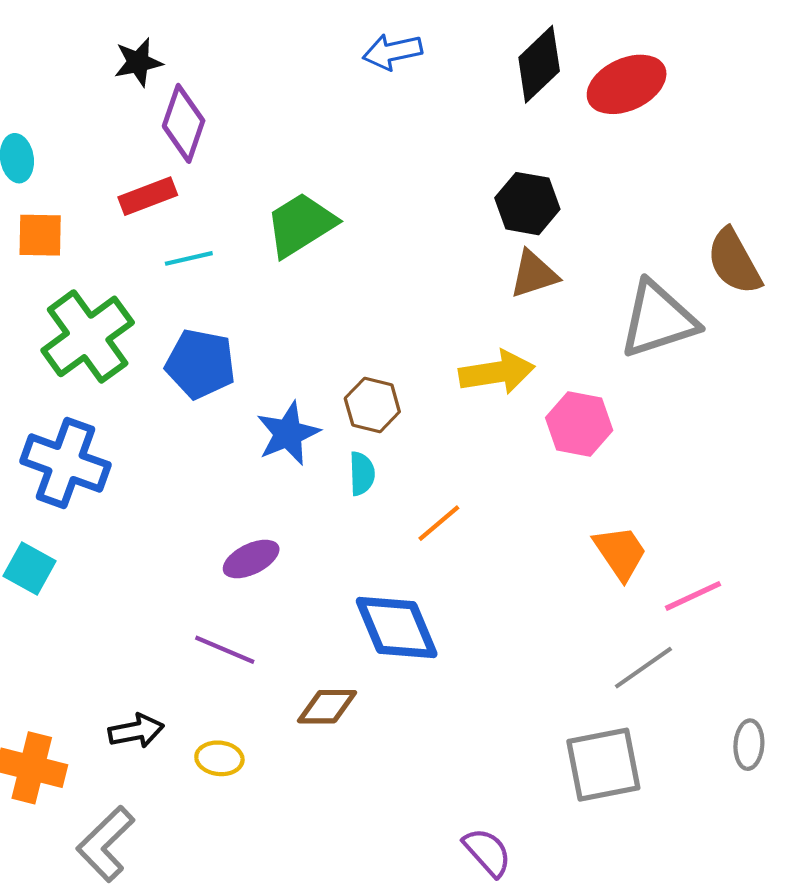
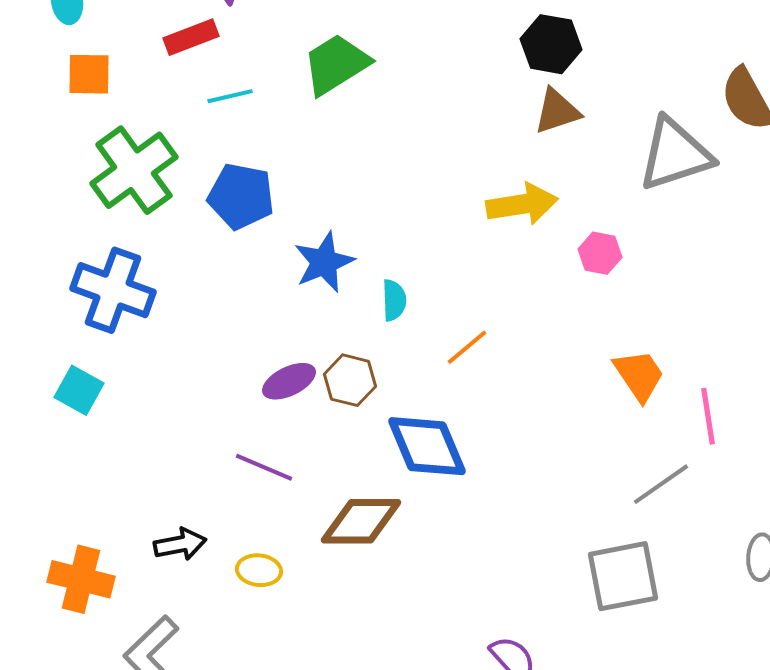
brown hexagon: (372, 405) -> (350, 380), moved
pink hexagon: (579, 424) -> (600, 253), size x0.7
pink line: (693, 596) -> (708, 416), turned -74
brown diamond: (327, 707) -> (361, 521), size x1.4

